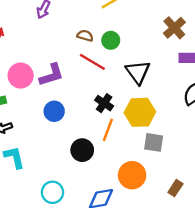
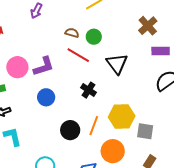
yellow hexagon: (140, 112) -> (122, 116), moved
orange line: (108, 130) -> (94, 126), moved
gray square: (154, 142) -> (145, 131), moved

